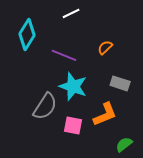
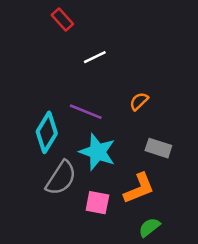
cyan diamond: (27, 34) -> (47, 132), moved
green semicircle: (124, 144) -> (149, 227), moved

